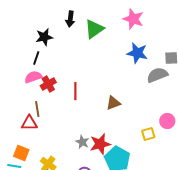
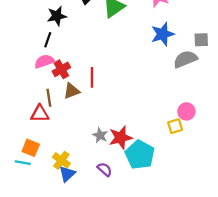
blue star: (137, 53) -> (163, 34), turned -30
brown triangle: (113, 103) -> (72, 91), moved
pink circle: (167, 121) -> (186, 111), moved

